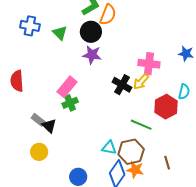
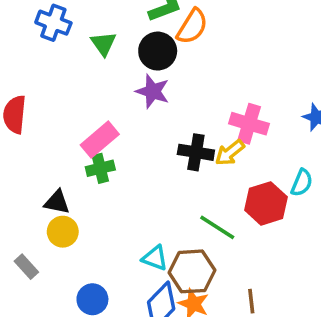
black cross: (122, 85) -> (196, 152), turned -30
gray rectangle: (38, 120) -> (26, 267), moved
black triangle: (49, 126) -> (57, 202), turned -42
yellow circle: (39, 152) -> (63, 232), moved

